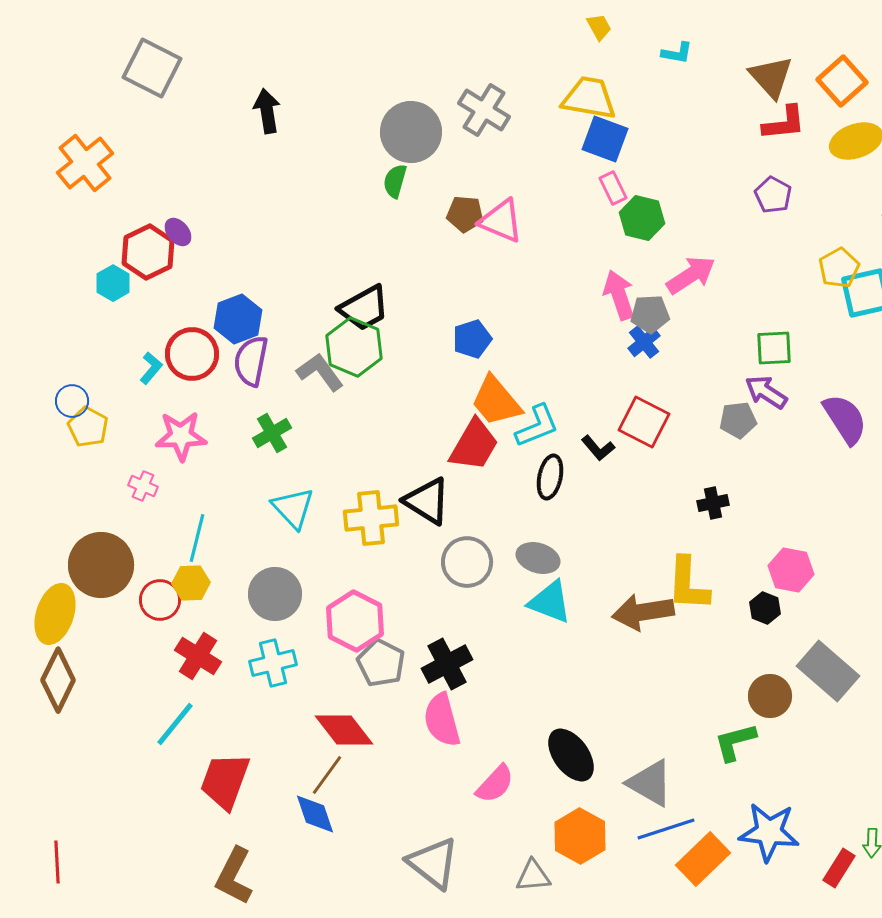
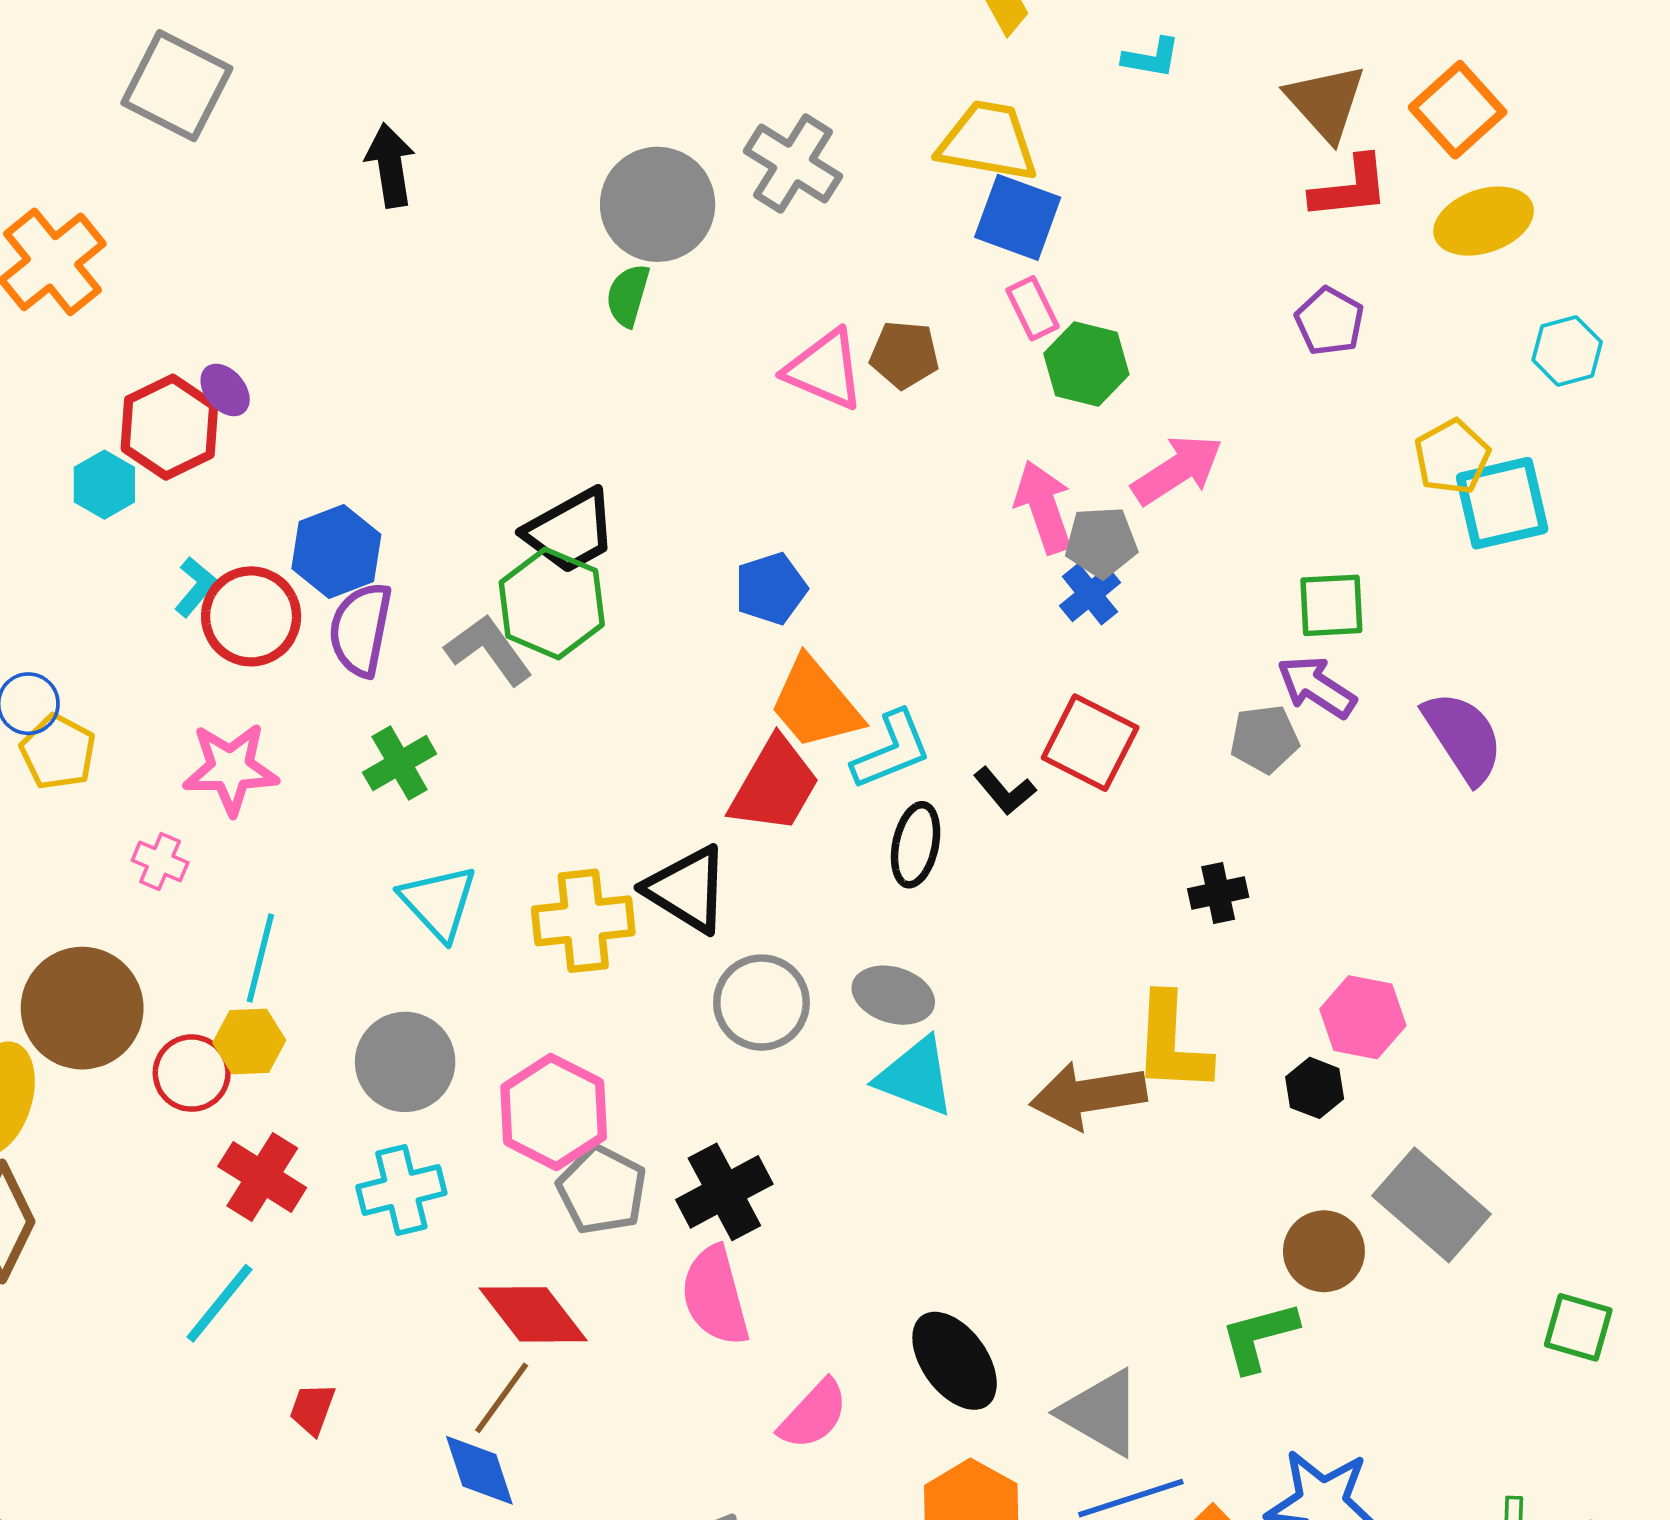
brown pentagon: (465, 214) -> (904, 355), moved
cyan L-shape: (151, 368) -> (195, 587), moved
red trapezoid: (225, 781) -> (312, 1409), size x0.5

